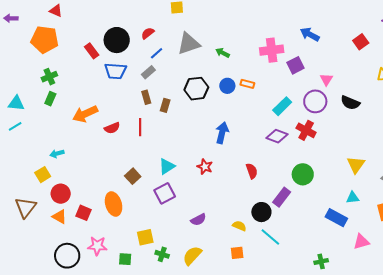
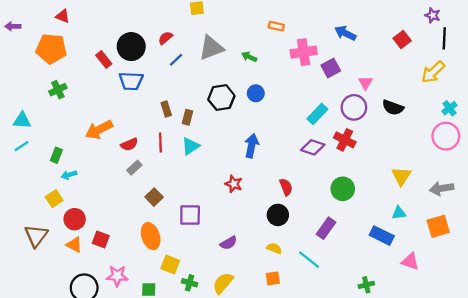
gray rectangle: (148, 72) -> (134, 168), moved
orange rectangle: (247, 84) -> (276, 26), moved
green rectangle: (50, 99) -> (56, 155), moved
cyan triangle: (167, 166) -> (190, 146), moved
purple square: (165, 193) -> (190, 215), turned 30
purple rectangle: (282, 197) -> (326, 228), moved
orange ellipse: (114, 204) -> (151, 236), moved
black circle: (261, 212) -> (278, 215), moved
yellow square: (145, 237) -> (170, 264), turned 36
pink triangle: (361, 242) -> (410, 261), turned 36

